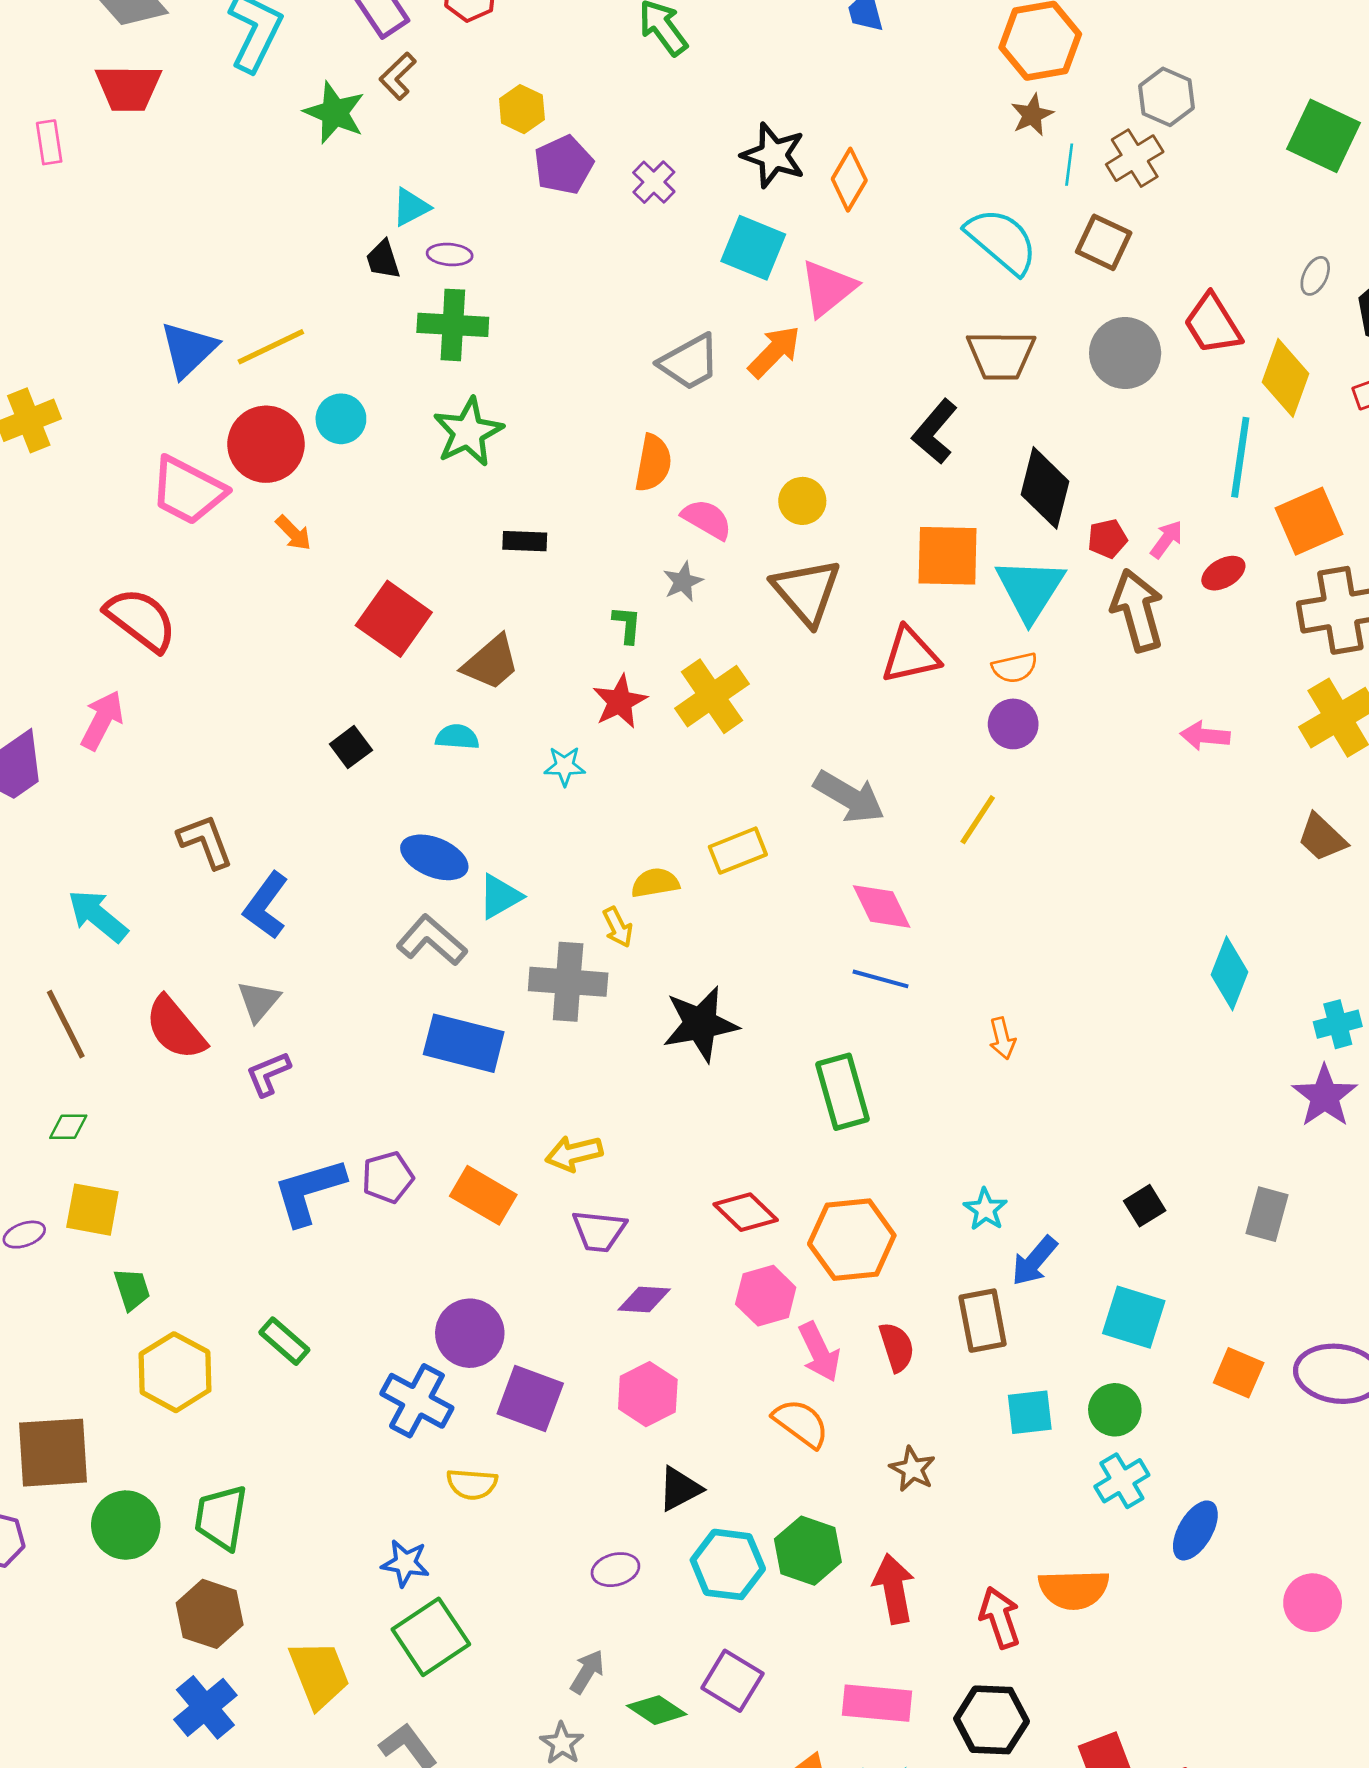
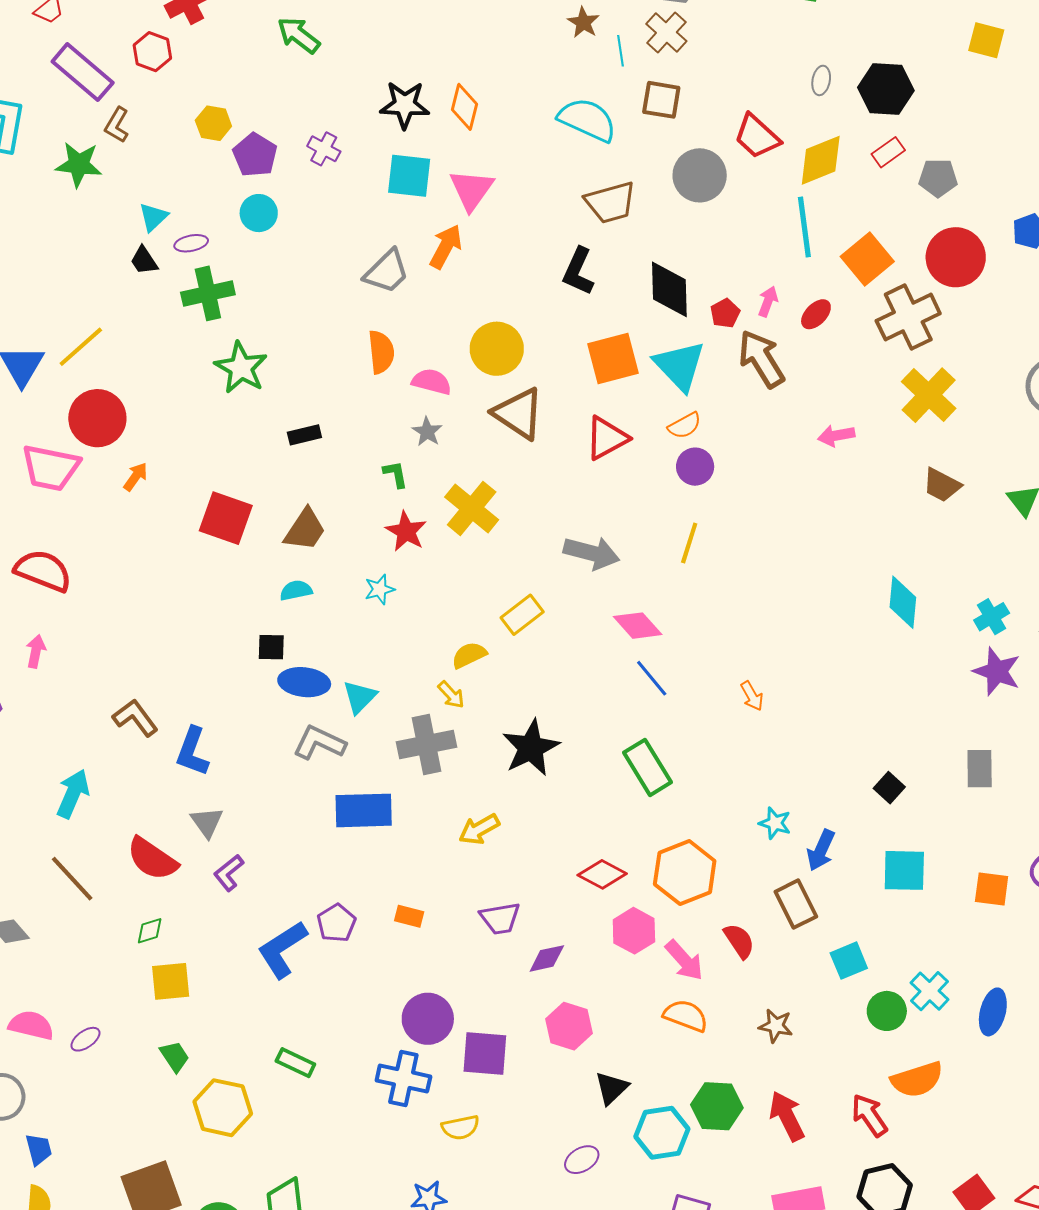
yellow diamond: (1286, 378) -> (821, 160), turned 64
cyan circle: (341, 419) -> (259, 213), moved
yellow circle: (802, 501) -> (497, 349), size x1.5
orange arrow: (293, 533) -> (136, 477), turned -84
pink arrow: (102, 720) -> (36, 651), size x0.7
black square: (351, 747) -> (271, 647), moved, turned -36
cyan arrow: (98, 916) -> (73, 794), turned 90
blue line: (880, 979) -> (652, 678), turned 51
green diamond: (68, 1127) -> (150, 931), moved
yellow arrow: (574, 1153) -> (479, 829), moved
orange rectangle: (483, 1195) -> (409, 916), size x0.6
yellow square: (92, 1210) -> (171, 981), moved
green circle: (1115, 1410) -> (887, 1011), moved

